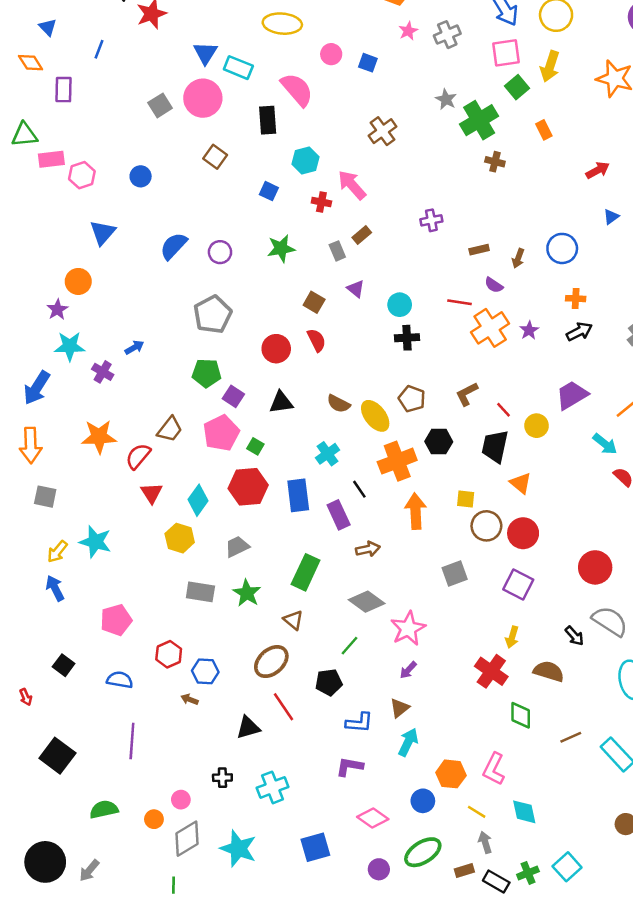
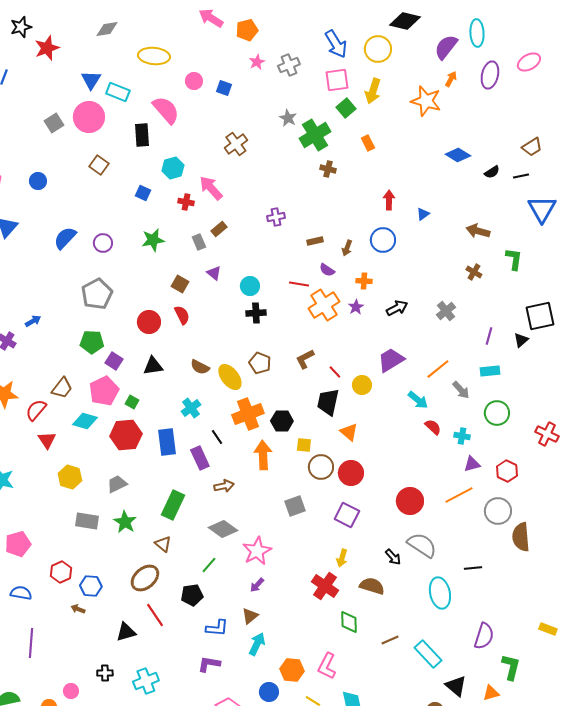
red arrow: (598, 170) -> (389, 200), moved, turned -60
orange cross: (576, 299) -> (364, 281), moved
black hexagon: (439, 442) -> (282, 421), moved
cyan diamond: (198, 500) -> (85, 421), moved, turned 70

